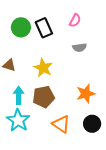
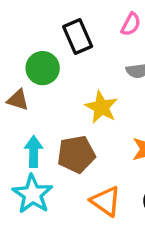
green circle: (21, 27) -> (43, 68), moved
yellow star: (43, 68) -> (101, 107), moved

